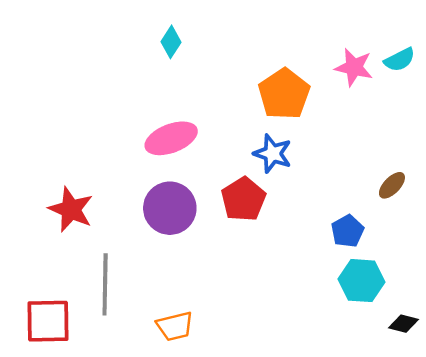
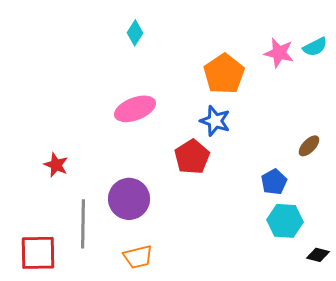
purple circle: (170, 208) -> (129, 199), moved
red star: (71, 209) -> (56, 165), size x0.7

